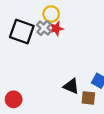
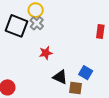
yellow circle: (51, 14) -> (36, 10), moved
red star: (56, 29) -> (46, 53), moved

